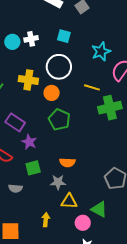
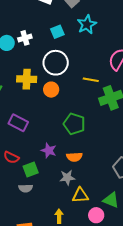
cyan square: (64, 36) -> (57, 32), turned -32
cyan star: (101, 51) -> (87, 24), moved
green pentagon: (59, 120) -> (74, 124), moved
purple star: (29, 142) -> (49, 150), moved
green square: (33, 168) -> (31, 169), moved

